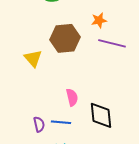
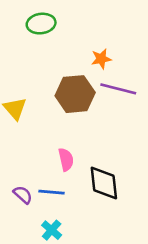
brown hexagon: (65, 38) -> (75, 94), moved
purple semicircle: (39, 124) -> (23, 195), turned -35

